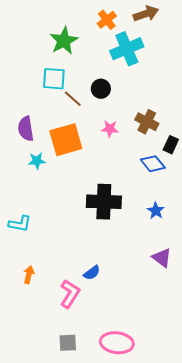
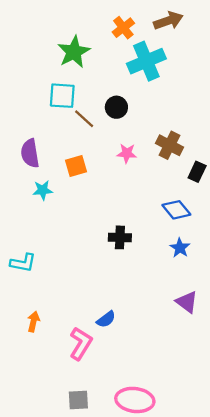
orange square: (66, 140) -> (76, 166), size x0.6
blue diamond: (153, 164) -> (176, 210), moved
black cross: (104, 202) -> (120, 237), size x0.6

